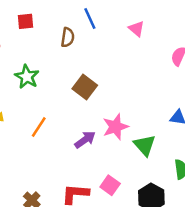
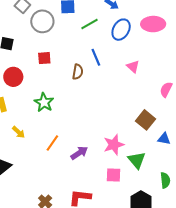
brown square: (85, 87) -> (146, 120), moved
purple arrow: (85, 140) -> (79, 153), moved
pink square: (110, 185) -> (113, 175), moved, turned -35

